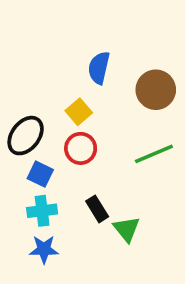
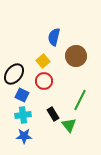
brown circle: (156, 90) -> (76, 56), moved
green line: (154, 154) -> (80, 100), moved, turned -40

